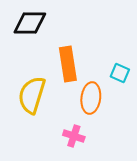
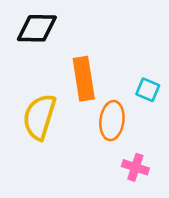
pink cross: (74, 136) -> (135, 167), moved

